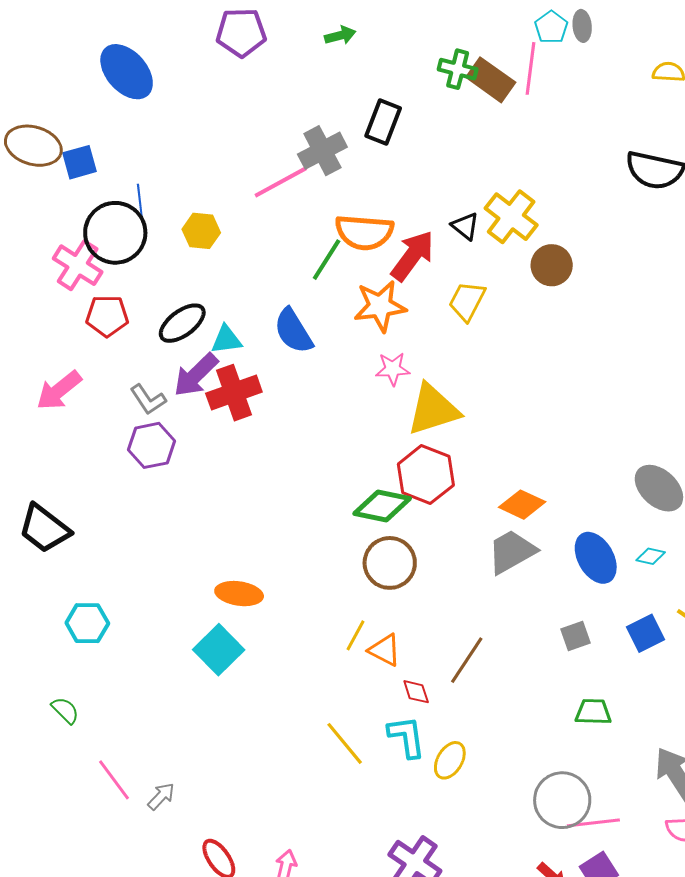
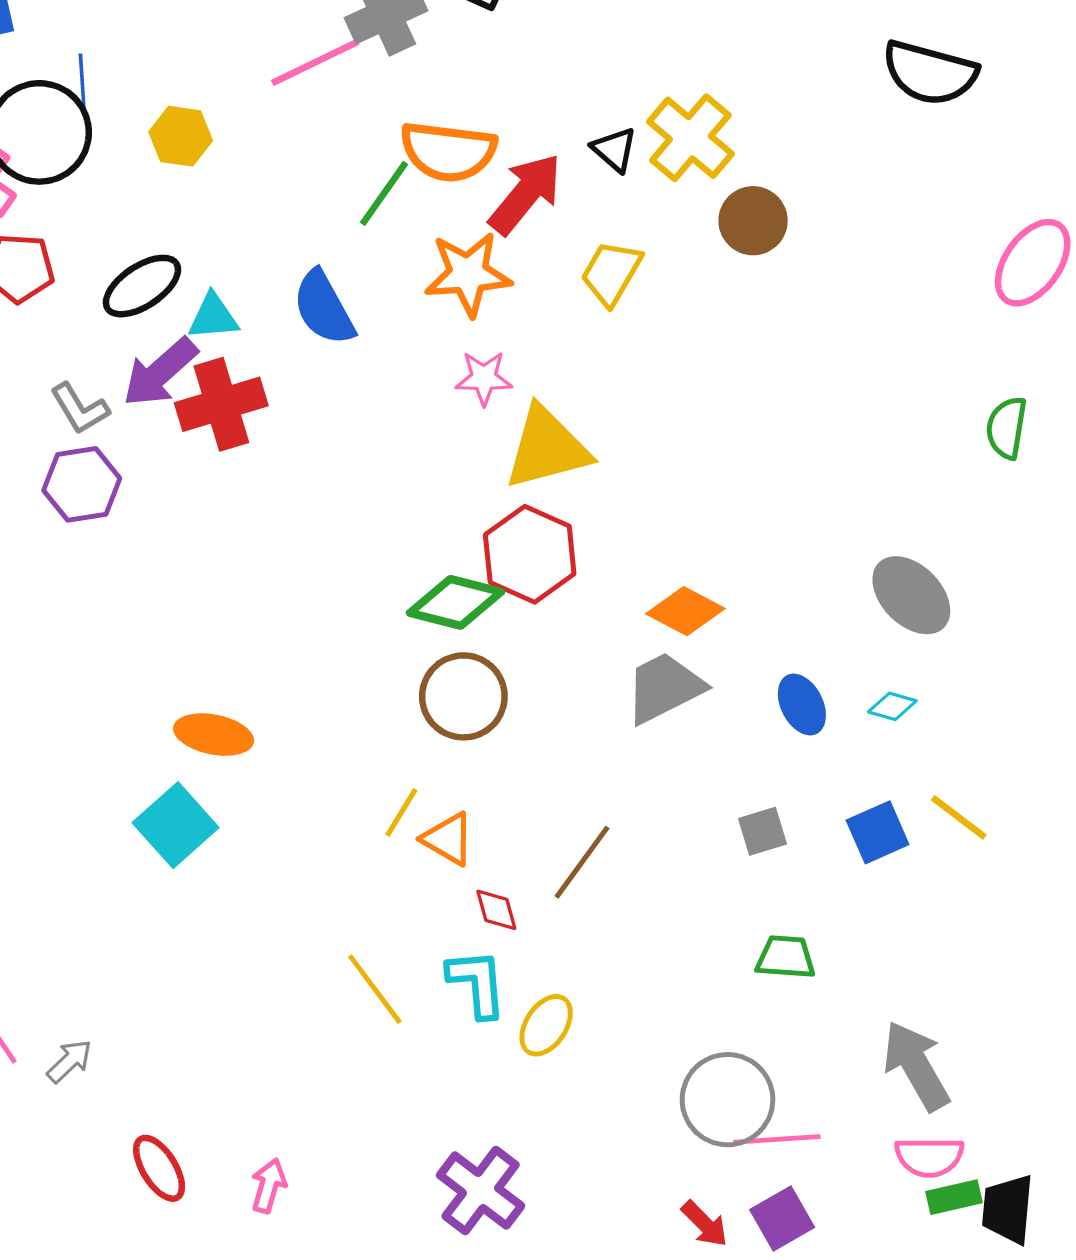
blue ellipse: (596, 558) -> (802, 704), size x0.7

